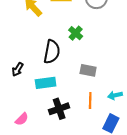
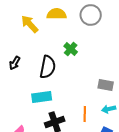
black arrow: (18, 69) -> (15, 63), moved
gray rectangle: (88, 70) -> (106, 85), moved

